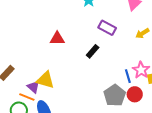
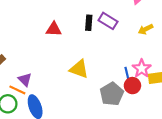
black rectangle: (93, 51) -> (89, 23), moved, turned -40
yellow triangle: (45, 80) -> (79, 69), moved
red circle: (135, 94) -> (132, 86), moved

